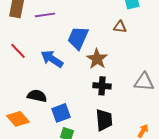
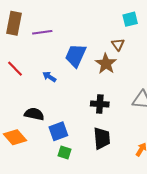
brown triangle: (120, 27) -> (118, 44), turned 48
blue arrow: (52, 59) -> (49, 77), size x0.6
brown star: (97, 59) -> (106, 64), moved

